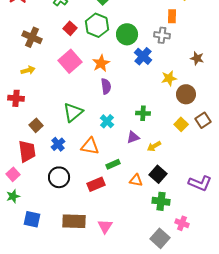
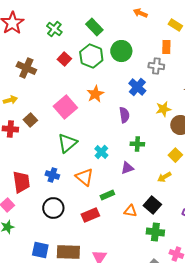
green circle: (127, 34) -> (121, 51), moved
pink square: (70, 61) -> (65, 107), moved
yellow arrow: (28, 70) -> (10, 100), moved
purple semicircle: (106, 86) -> (124, 115), moved
brown square: (36, 125) -> (30, 120), moved
blue cross: (58, 144) -> (52, 175), turned -32
orange triangle: (90, 146) -> (84, 177), turned 30
yellow arrow: (154, 146) -> (164, 177), moved
blue square: (32, 219) -> (40, 250), moved

